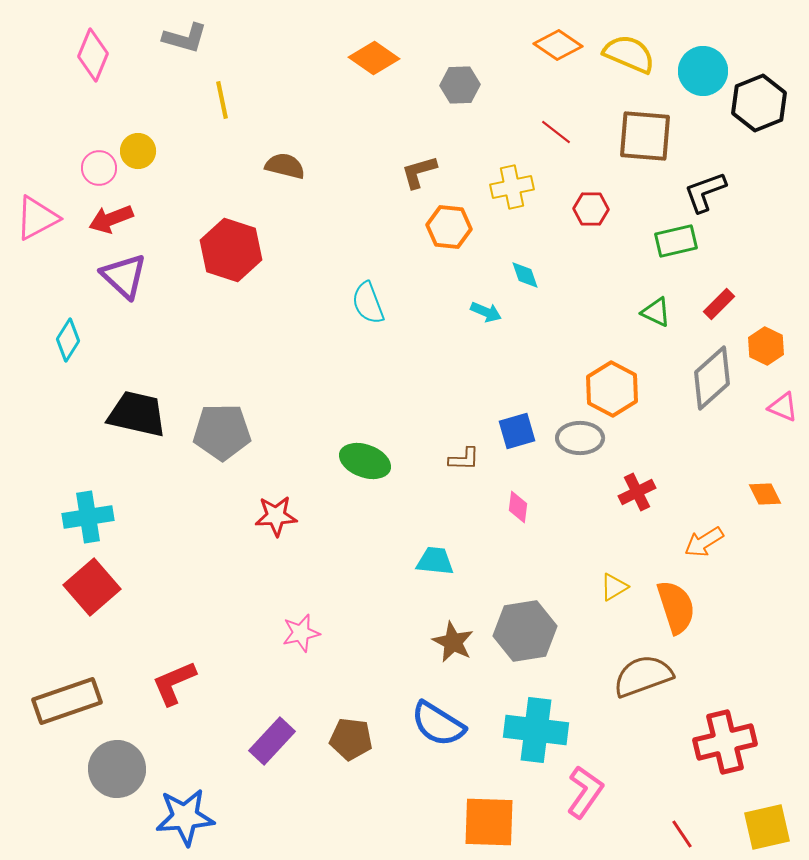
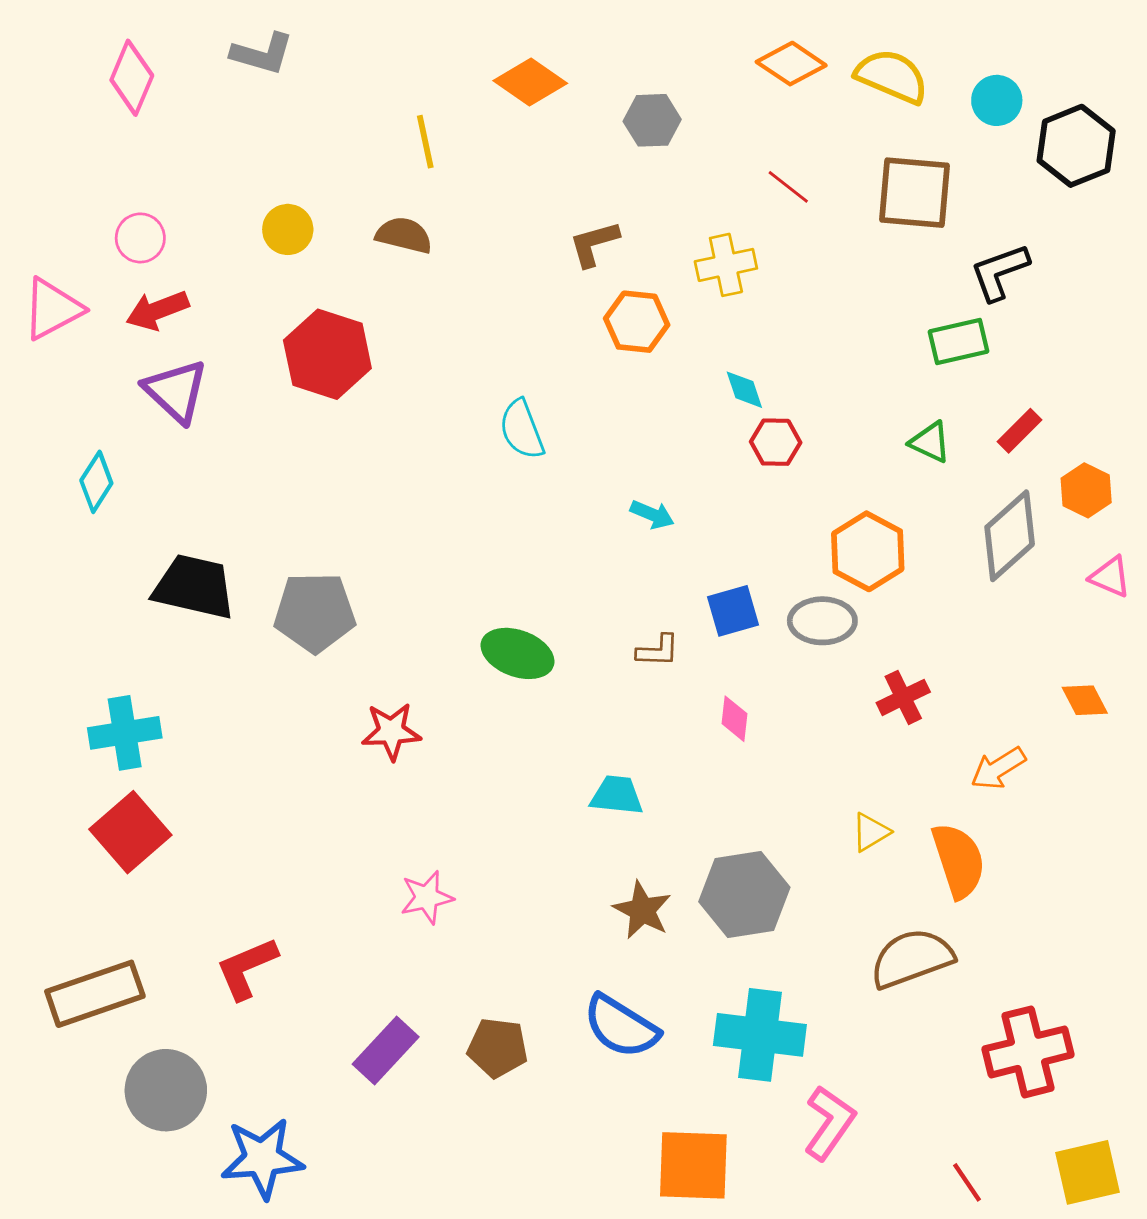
cyan circle: (703, 71) -> (997, 100), size x0.7
yellow line: (222, 100) -> (425, 142), moved
yellow circle: (138, 151) -> (288, 229), moved
red hexagon: (591, 209) -> (776, 442), moved
cyan arrow: (486, 312) -> (652, 514), moved

